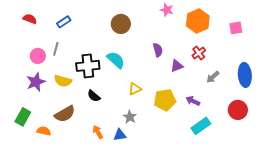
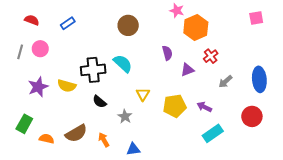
orange hexagon: (198, 21) -> (196, 28), moved
pink square: (236, 28) -> (256, 18), moved
gray line: (56, 49) -> (20, 52), moved
pink circle: (38, 56) -> (40, 49), moved
yellow triangle: (135, 89) -> (143, 94), turned -32
brown semicircle: (65, 114) -> (76, 133), moved
gray star: (130, 117) -> (125, 116), moved
blue triangle: (120, 135) -> (133, 149), moved

